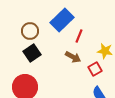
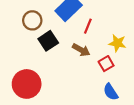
black square: (32, 53) -> (48, 41), moved

